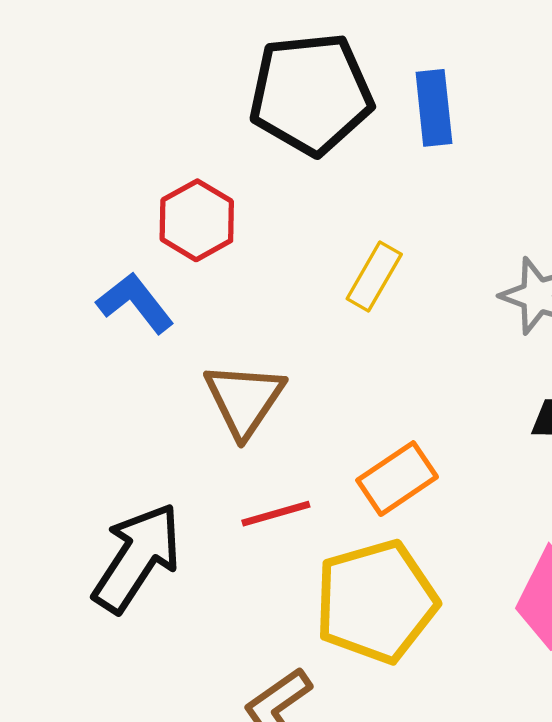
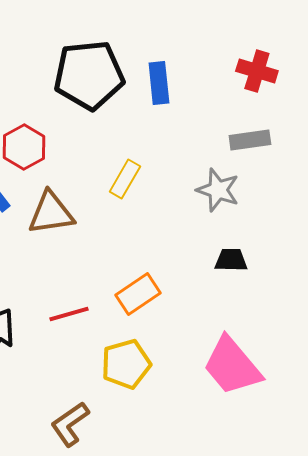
brown triangle: (244, 399) -> (51, 213), moved, turned 48
yellow pentagon: (376, 602) -> (126, 364), size x0.7

